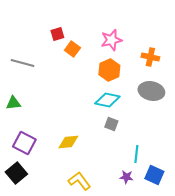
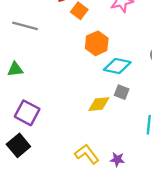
orange hexagon: (109, 70) -> (97, 43), moved
yellow diamond: (68, 142) -> (99, 104), moved
purple star: (126, 177) -> (117, 159), moved

